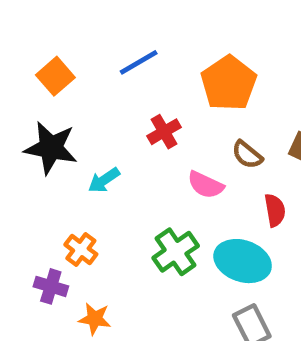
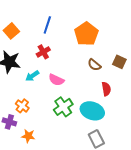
blue line: (139, 62) -> (47, 25), turned -42
red cross: (164, 132) -> (43, 52), moved
pink semicircle: (206, 185) -> (56, 80), moved

